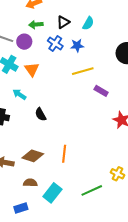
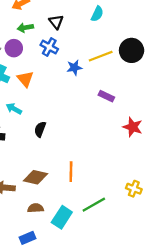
black triangle: (63, 22) -> (56, 22), turned -32
cyan semicircle: (88, 23) -> (97, 14), moved
blue star: (77, 45) -> (74, 68), moved
yellow line: (83, 71) -> (101, 56), moved
black semicircle: (41, 114) -> (40, 129), turned 56
green line: (92, 190) -> (94, 205), moved

